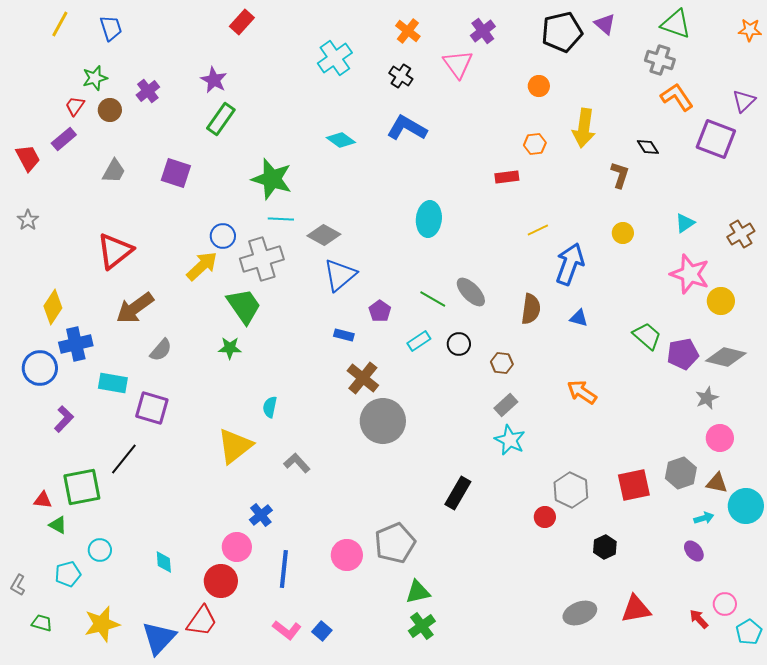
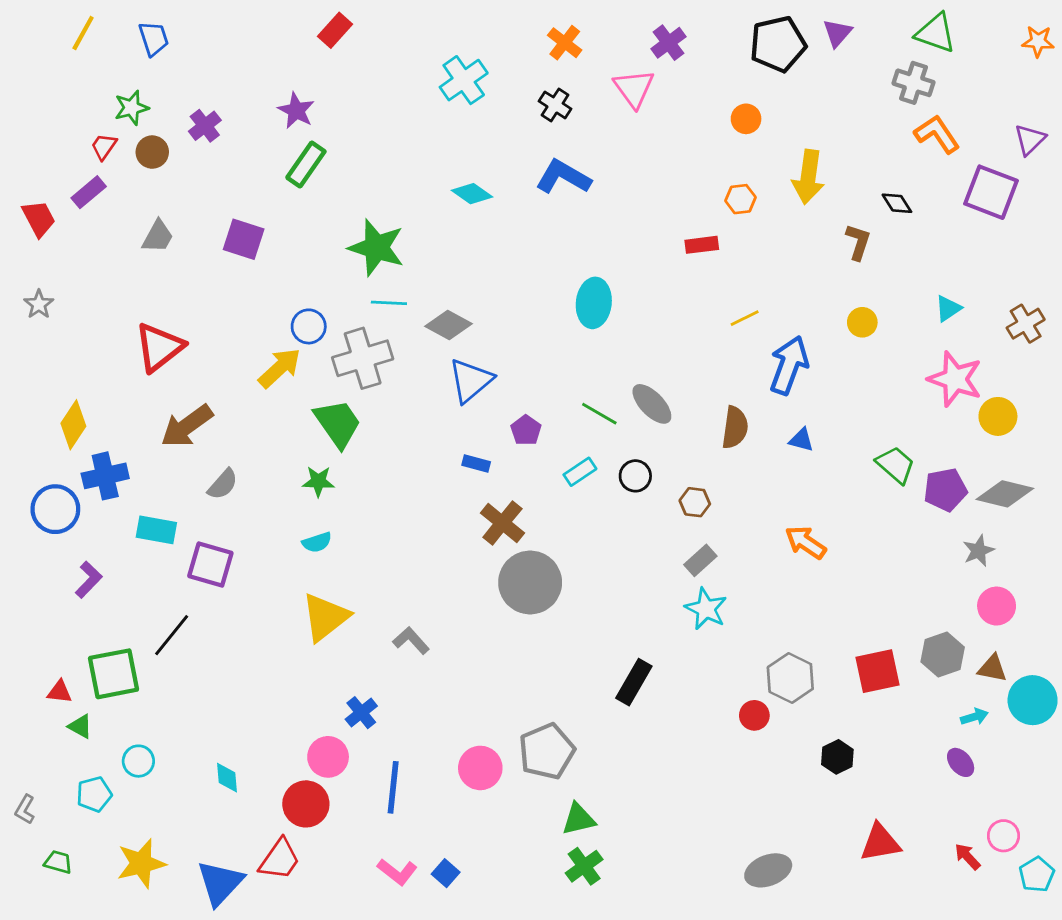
purple triangle: (605, 24) -> (837, 33), turned 30
cyan semicircle: (270, 407) -> (317, 542), moved, turned -120
gray ellipse: (580, 613) -> (768, 870), moved

